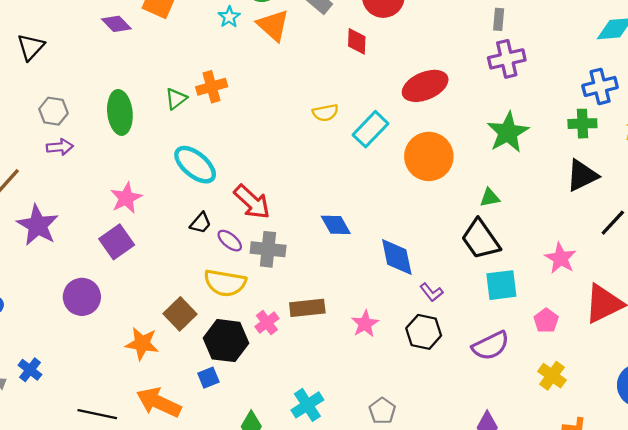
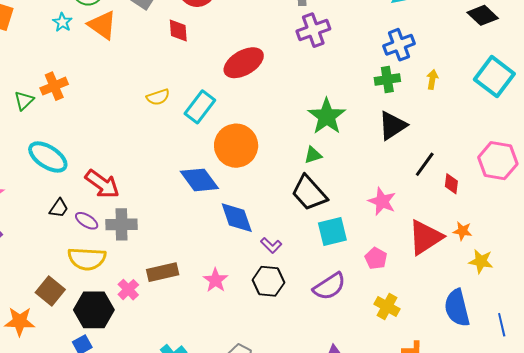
green star: (508, 132) -> (327, 116), moved
orange circle: (429, 156) -> (236, 146), moved
blue diamond: (336, 225) -> (199, 180), moved, size x1.4

